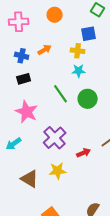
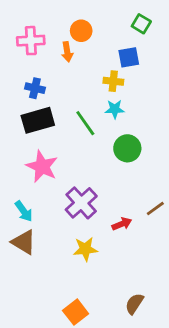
orange arrow: (45, 50) -> (67, 52), moved, turned 112
black rectangle: (24, 79) -> (38, 120), size x1.6
green line: (61, 94) -> (85, 123), moved
cyan arrow: (14, 144) -> (24, 211), turned -91
brown triangle: (30, 179) -> (24, 242), moved

